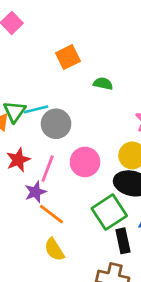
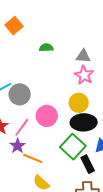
orange square: (68, 57) -> (14, 26), moved
green semicircle: (103, 84) -> (46, 48), moved
pink line: (48, 169) -> (22, 127), turned 30

